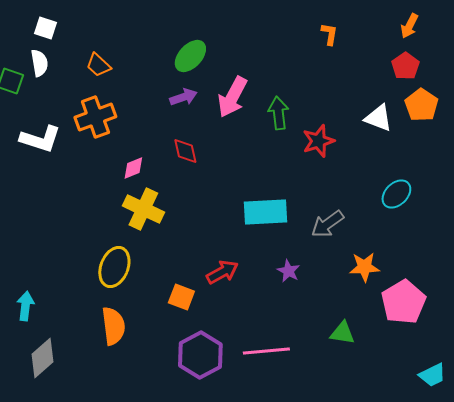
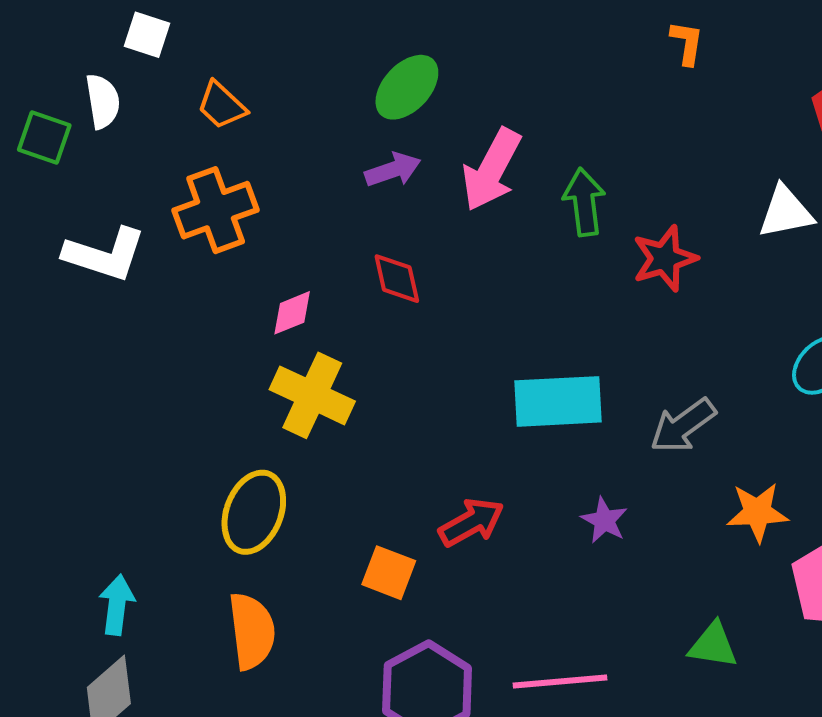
white square: (45, 28) -> (147, 35), moved
white triangle: (378, 118) -> (786, 212), turned -32
cyan arrow: (25, 306) -> (117, 605), moved

